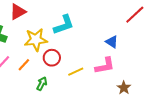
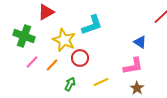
yellow star: (36, 40) -> (64, 40), turned 30
yellow line: (76, 72) -> (101, 82), moved
brown star: (124, 88) -> (137, 88), moved

